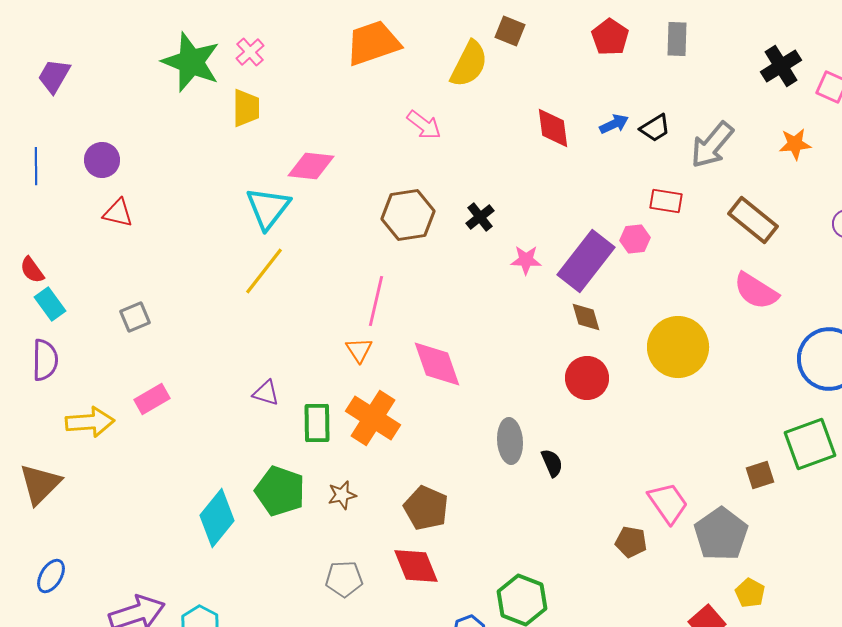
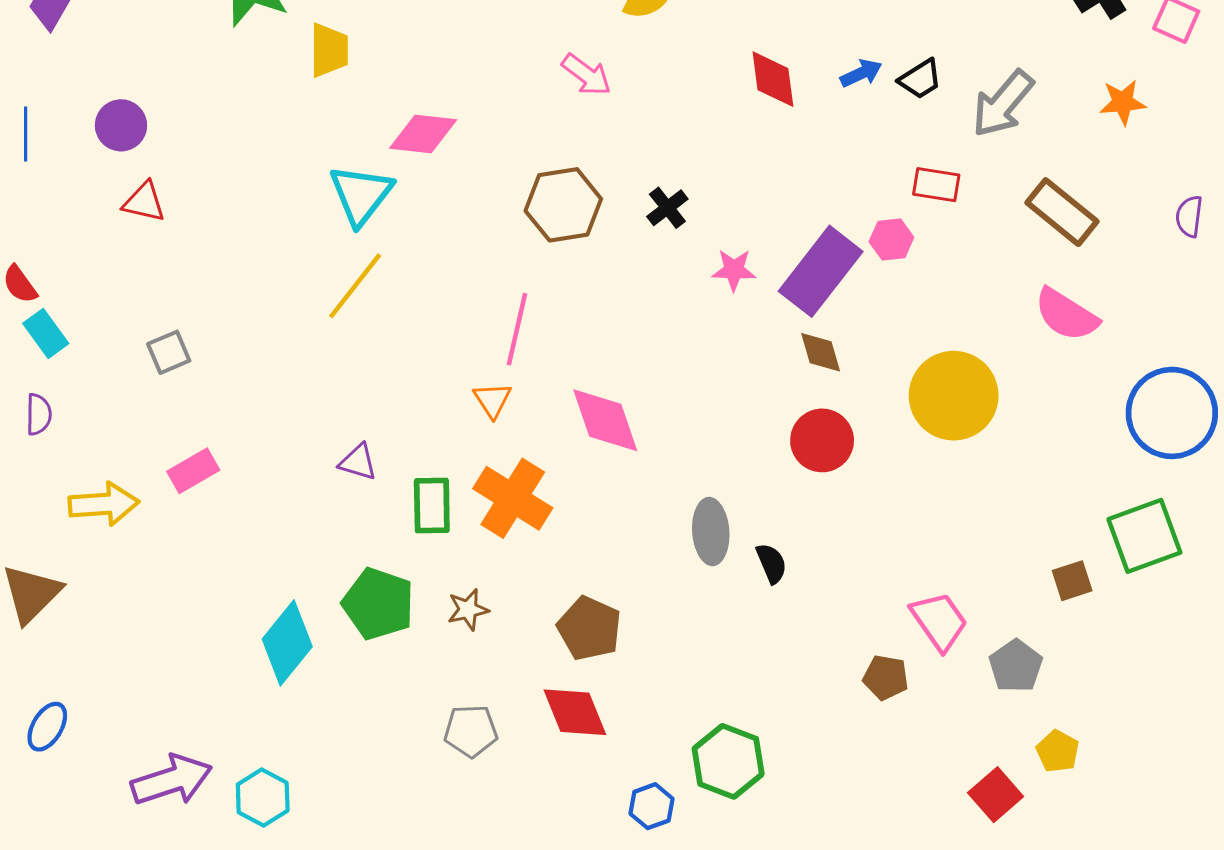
purple semicircle: (45, 360) -> (39, 414), size x0.7
gray pentagon: (721, 534) -> (1016, 666), size x0.7

